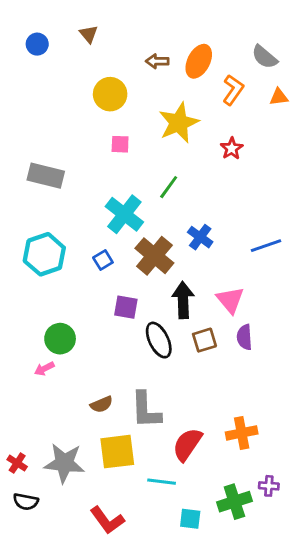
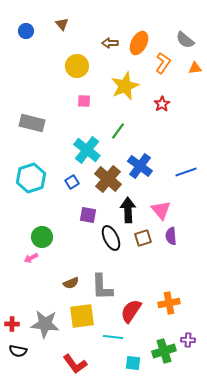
blue cross: (200, 237) -> (140, 166), size x1.4
red cross: (17, 463) -> (12, 324), turned -32

